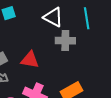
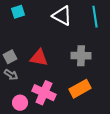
gray cross: (65, 41) -> (81, 56), moved

